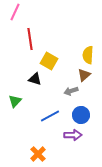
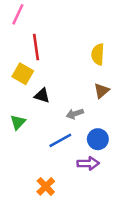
yellow semicircle: (88, 55) -> (98, 54), moved
yellow square: (49, 61) -> (23, 74), moved
gray arrow: (71, 91) -> (75, 114), moved

